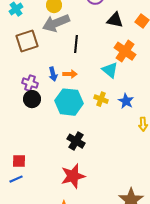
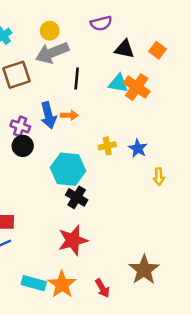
cyan triangle: (110, 70) -> (118, 83), moved, turned -30
blue arrow: (53, 74) -> (48, 115), size x1.5
yellow cross: (101, 99) -> (107, 146), turned -32
cyan hexagon: (69, 102) -> (68, 169), moved

